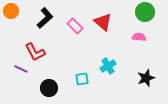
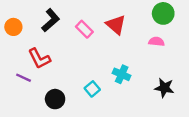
orange circle: (11, 11) -> (13, 27), moved
cyan cross: (108, 66) -> (122, 74), turned -35
black star: (146, 78) -> (164, 88), turned 30
cyan square: (82, 79) -> (92, 89), turned -32

